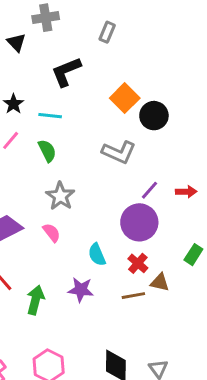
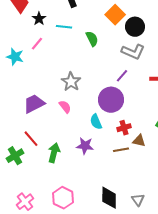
green semicircle: (47, 151) -> (92, 39), moved
gray L-shape: (119, 152) -> (133, 52), moved
purple line: (150, 190) -> (122, 76), moved
purple circle: (139, 222) -> (111, 100), moved
red cross: (138, 263) -> (124, 128), turned 32

